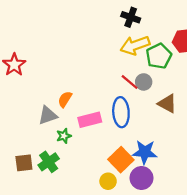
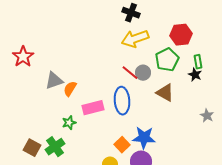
green pentagon: (159, 56) -> (167, 60), moved
gray triangle: (48, 115) -> (54, 81), moved
orange square: (121, 160) -> (122, 145), size x0.7
brown square: (24, 163) -> (32, 148), turned 36

